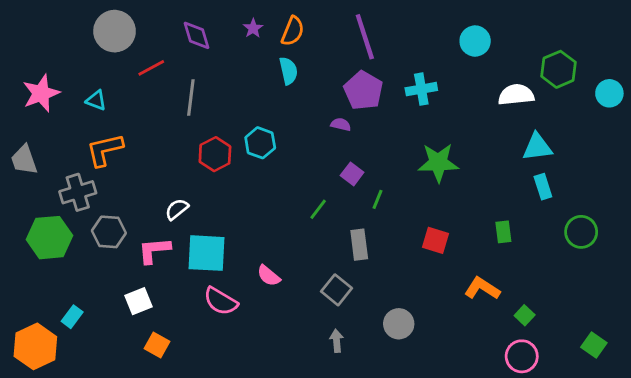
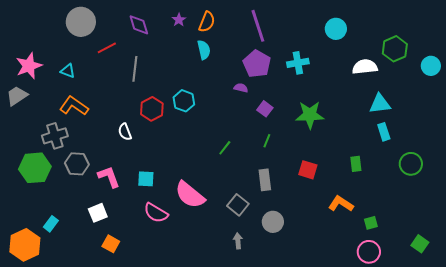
orange L-shape: (105, 150) -> (74, 106), turned 48
gray trapezoid: (24, 160) -> (17, 96), moved, turned 75
purple square: (352, 174) -> (265, 109), moved
white semicircle: (177, 209) -> (125, 132), moved, turned -72
gray rectangle: (359, 245) -> (265, 180), moved
pink L-shape: (154, 250) -> (109, 177), turned 75
cyan square: (206, 253) -> (146, 179), size x0.6
pink semicircle: (269, 276) -> (190, 195), size x1.8
green square: (525, 315) -> (371, 223), turned 32
gray circle: (399, 324) -> (273, 222), moved

